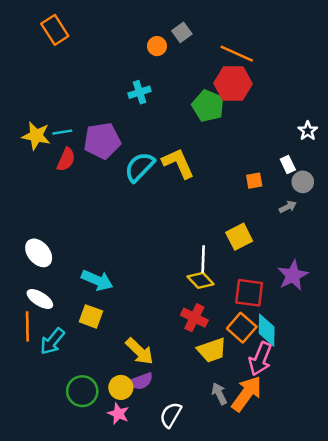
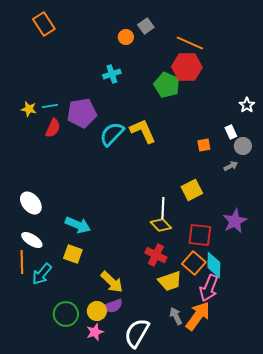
yellow star: (36, 136) -> (29, 109), size x0.7
pink star: (118, 414) -> (95, 332), turned 30
white semicircle: (171, 415) -> (137, 333), size x1.4

